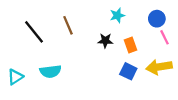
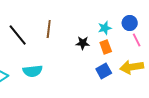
cyan star: (117, 15) -> (105, 28), moved
brown line: (68, 25) -> (49, 29), turned 30
blue square: (128, 71) -> (104, 71), turned 35

